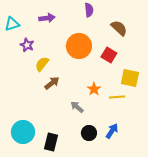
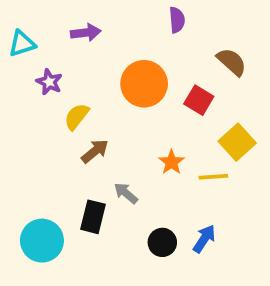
purple semicircle: (89, 10) -> (177, 20), moved
brown semicircle: (119, 28) -> (232, 62), moved
yellow square: (130, 78) -> (237, 142), turned 36
gray arrow: (77, 107) -> (126, 193), moved
black rectangle: (51, 142) -> (93, 217), moved

